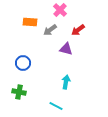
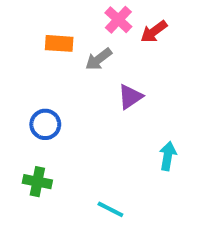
red arrow: (78, 30) -> (154, 32), moved
purple triangle: (66, 49) -> (130, 97), turned -48
cyan arrow: (66, 82) -> (168, 156), moved

